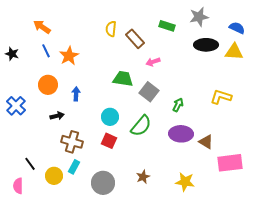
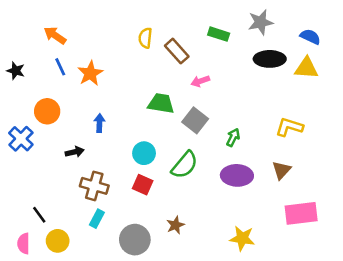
orange circle: (48, 85) -> (47, 111), moved
brown triangle: (206, 142) -> (281, 170), moved, turned 42
yellow circle: (54, 176) -> (58, 241), moved
brown star: (143, 177) -> (175, 225), moved

